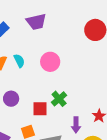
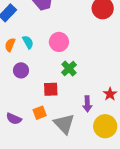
purple circle: (11, 99) -> (21, 70), moved
green cross: (59, 99) -> (69, 69), moved

